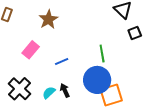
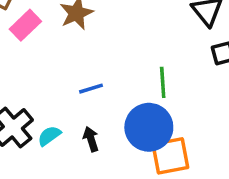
pink rectangle: (31, 50) -> (25, 25), moved
cyan semicircle: (49, 93) -> (49, 136), moved

